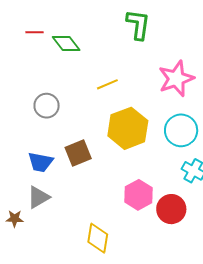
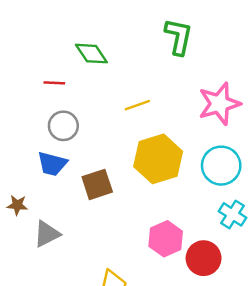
red line: (35, 32) -> (54, 83), moved
blue trapezoid: (41, 162) -> (52, 164), moved
brown star: (15, 219) -> (17, 205), moved

